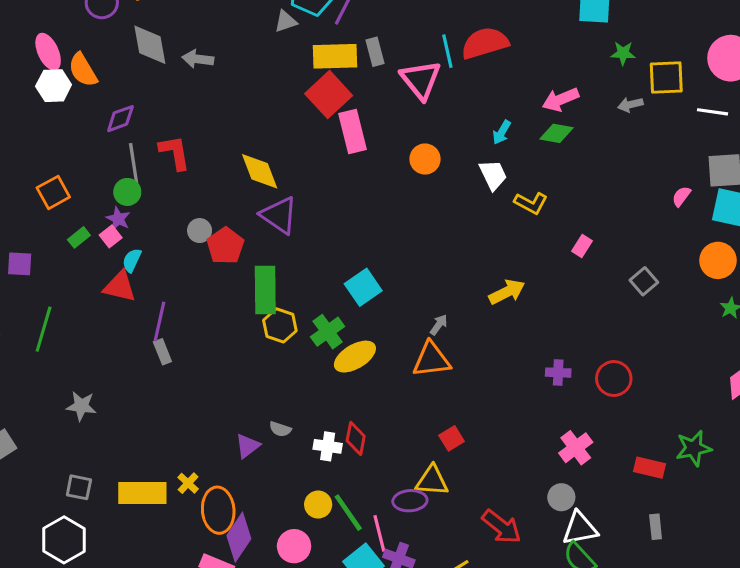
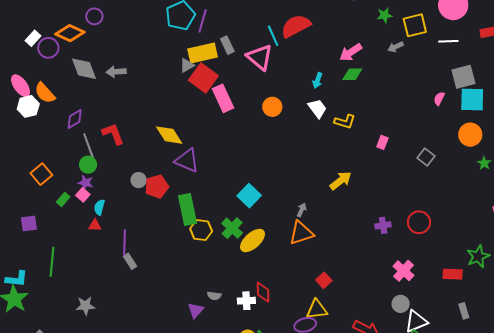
gray triangle: (286, 21) -> (187, 65), moved
red pentagon: (225, 246) -> (157, 186), turned 30
red triangle: (120, 287) -> (95, 225), size x0.6

